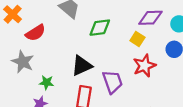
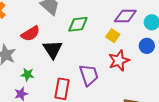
red semicircle: (35, 33) -> (30, 34), moved
black triangle: (82, 66) -> (53, 49), moved, turned -40

